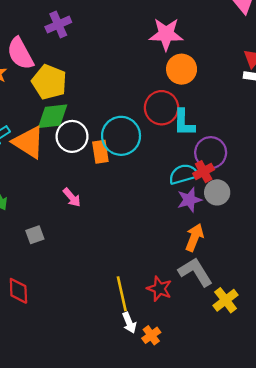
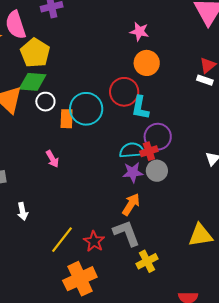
pink star: (166, 34) -> (139, 32), size x0.7
white circle: (72, 136) -> (45, 102), size x0.7
pink arrow: (72, 197) -> (52, 159), moved
yellow line: (122, 294) -> (62, 240), turned 40
white arrow: (129, 323) -> (22, 211), moved
orange cross: (151, 335) -> (80, 279), size x2.0

